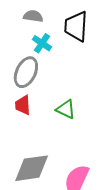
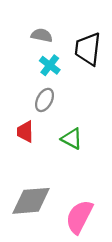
gray ellipse: (26, 72) -> (45, 100), moved, size x0.7

